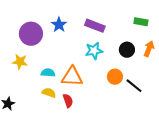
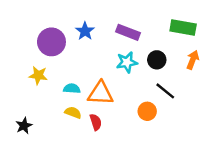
green rectangle: (141, 22) -> (183, 28), size x1.5
black circle: (127, 50) -> (157, 60), moved
orange circle: (115, 77) -> (147, 111), moved
black line: (134, 86) -> (165, 91), moved

